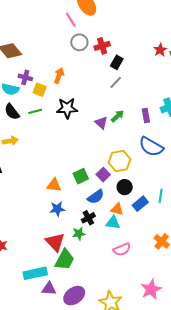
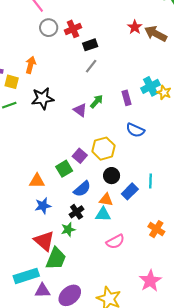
black rectangle: (117, 62) -> (90, 45), turned 48
blue semicircle: (151, 147) -> (135, 130), size x0.7
purple square: (103, 175) -> (80, 156), moved

